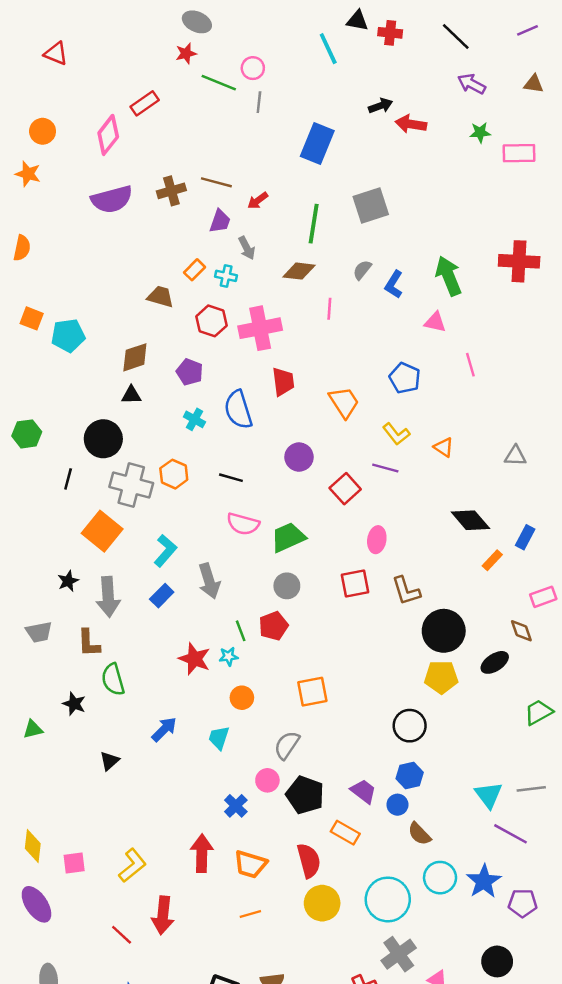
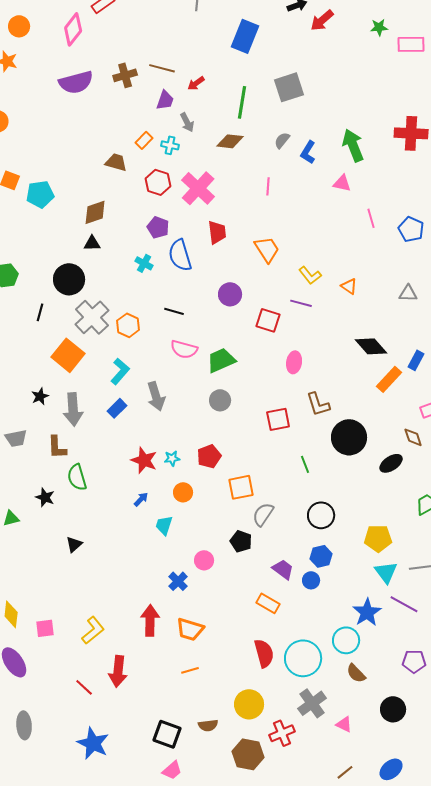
red arrow: (411, 124) -> (322, 20), turned -50
pink line: (329, 309) -> (268, 186), moved
pink cross: (260, 328) -> (198, 188), turned -36
purple pentagon: (190, 372) -> (158, 227), moved
blue pentagon: (405, 378) -> (411, 229), moved
orange hexagon: (174, 474) -> (128, 325), moved
gray cross: (131, 485) -> (92, 317), turned 32
red square: (345, 489) -> (268, 320), turned -30
orange rectangle: (492, 560) -> (389, 379), size x1.5
red square: (355, 583) -> (278, 419), moved
red pentagon: (273, 626) -> (209, 456), moved
green line: (241, 631) -> (305, 464), moved
yellow pentagon: (441, 677) -> (378, 538), moved
blue arrow: (164, 729) -> (141, 499), moved, size x0.7
gray semicircle: (287, 745) -> (263, 514), moved
black pentagon: (305, 795) -> (241, 541), moved, size x0.7
brown semicircle: (419, 834) -> (356, 673), moved
red semicircle: (309, 861) -> (264, 653), moved
blue star: (484, 881) -> (367, 612), moved
yellow circle: (322, 903) -> (249, 704), moved

